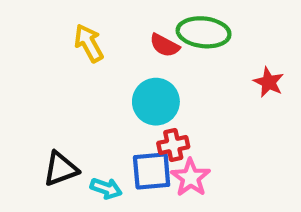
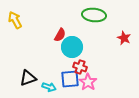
yellow arrow: (89, 43) -> (15, 20), moved
red semicircle: (165, 45) -> (60, 35), moved, turned -88
red cross: (173, 145) -> (80, 67), turned 32

